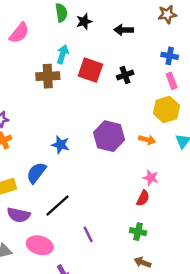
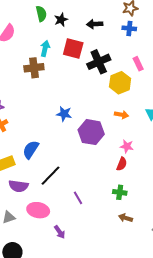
blue cross: (170, 56) -> (129, 28), moved
red square: (90, 70) -> (73, 48), moved
black cross: (125, 75) -> (99, 62), size x1.6
yellow hexagon: (166, 109) -> (120, 83), moved
purple hexagon: (109, 136) -> (91, 132), moved
blue star: (61, 145) -> (64, 114), moved

